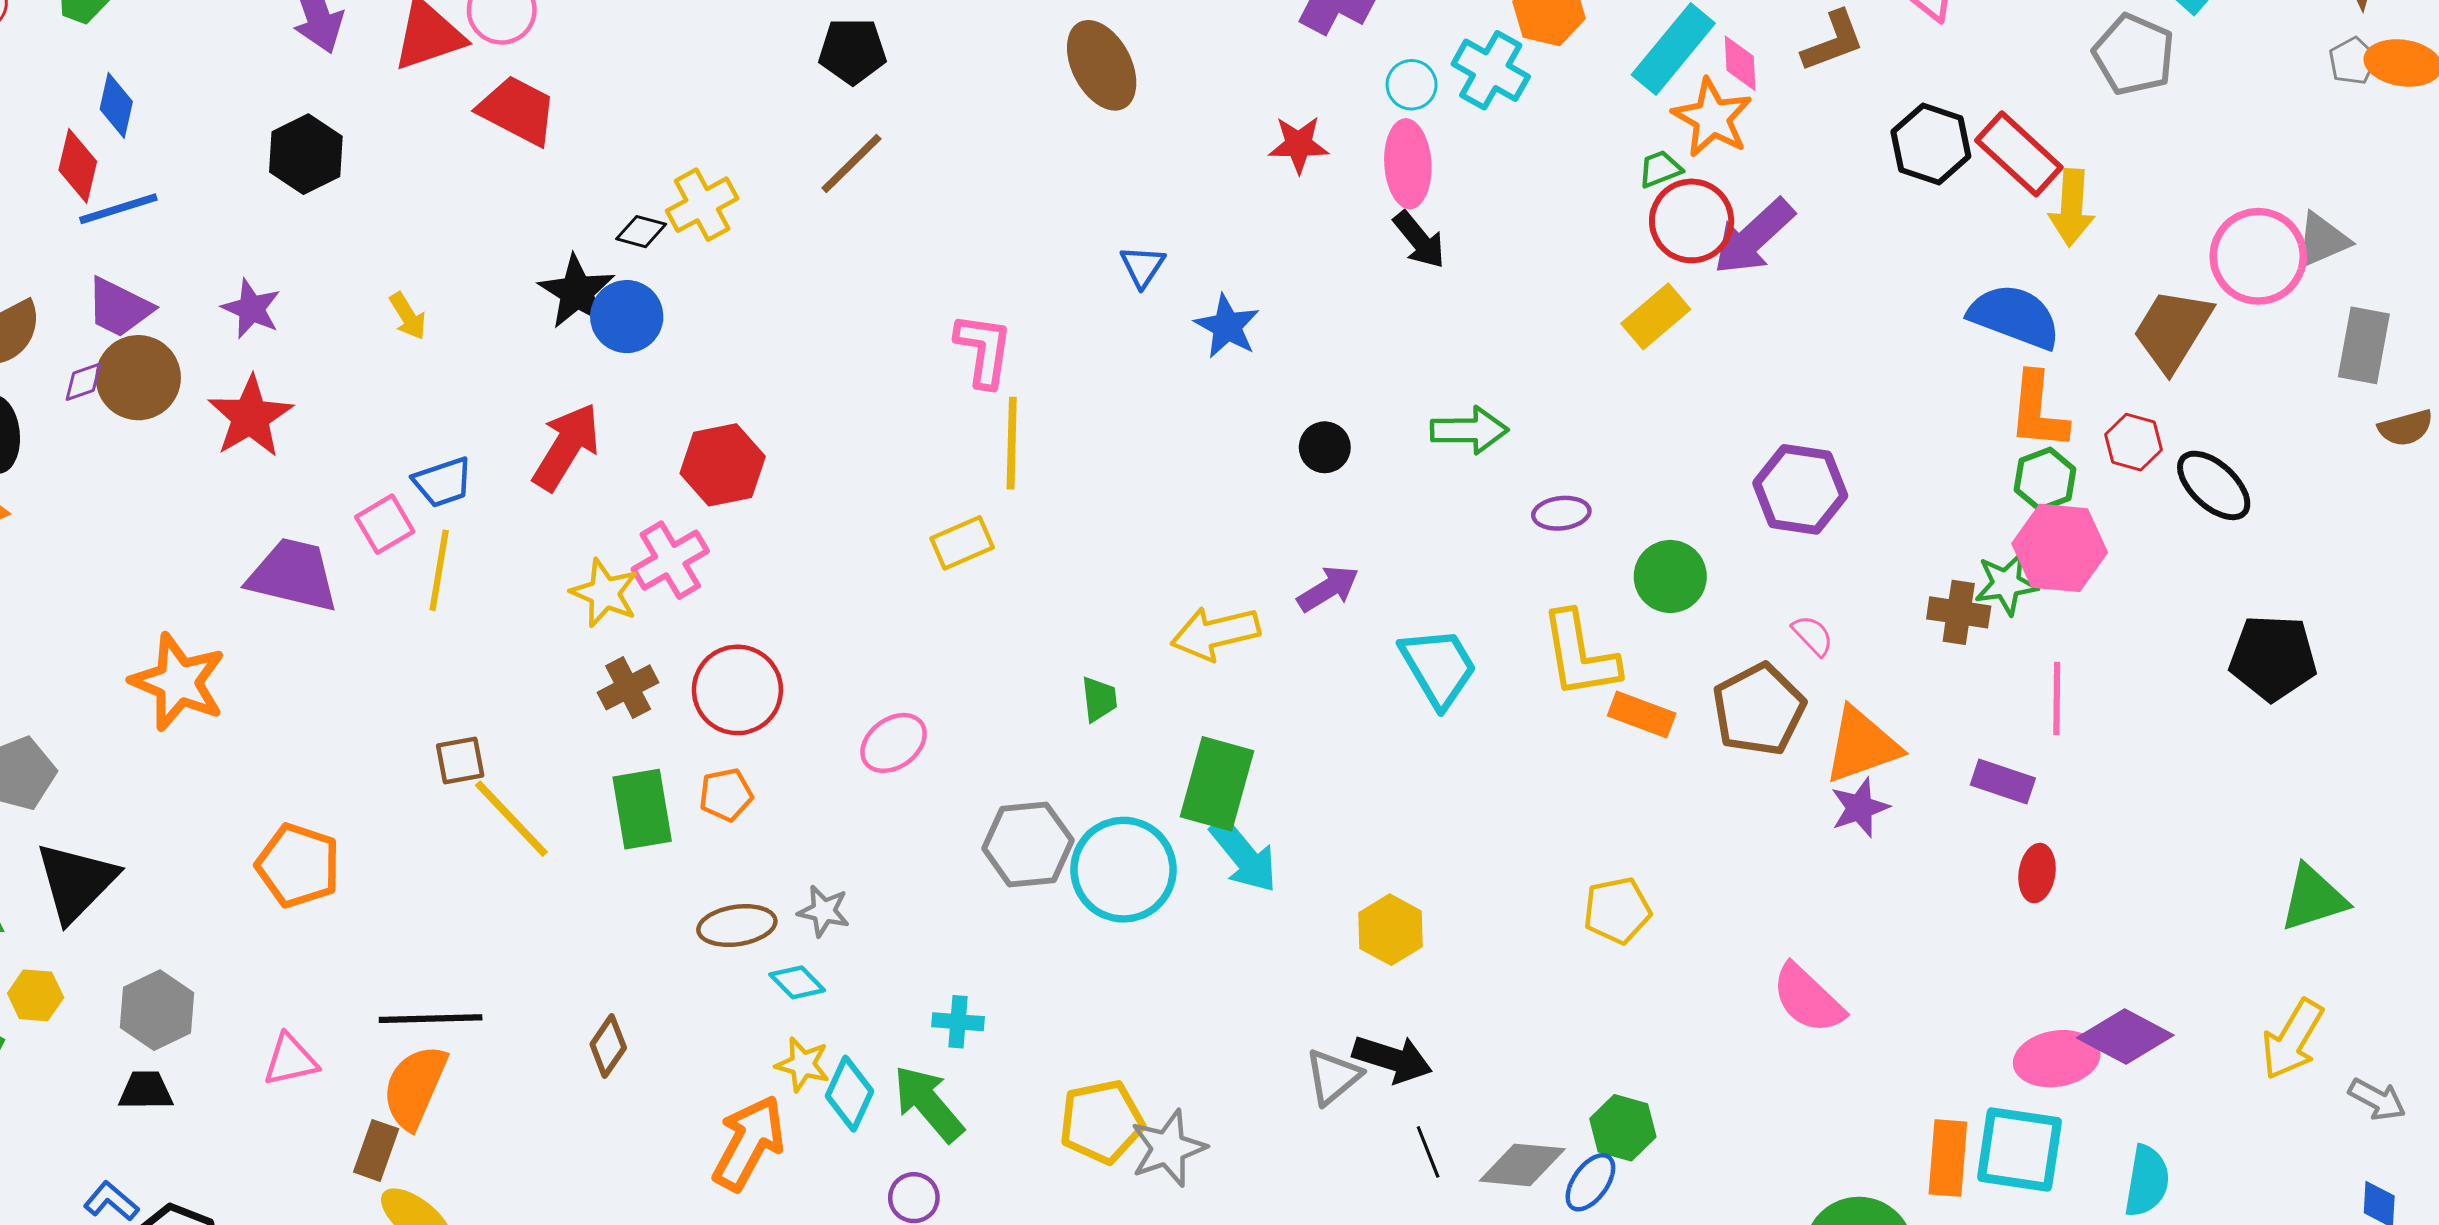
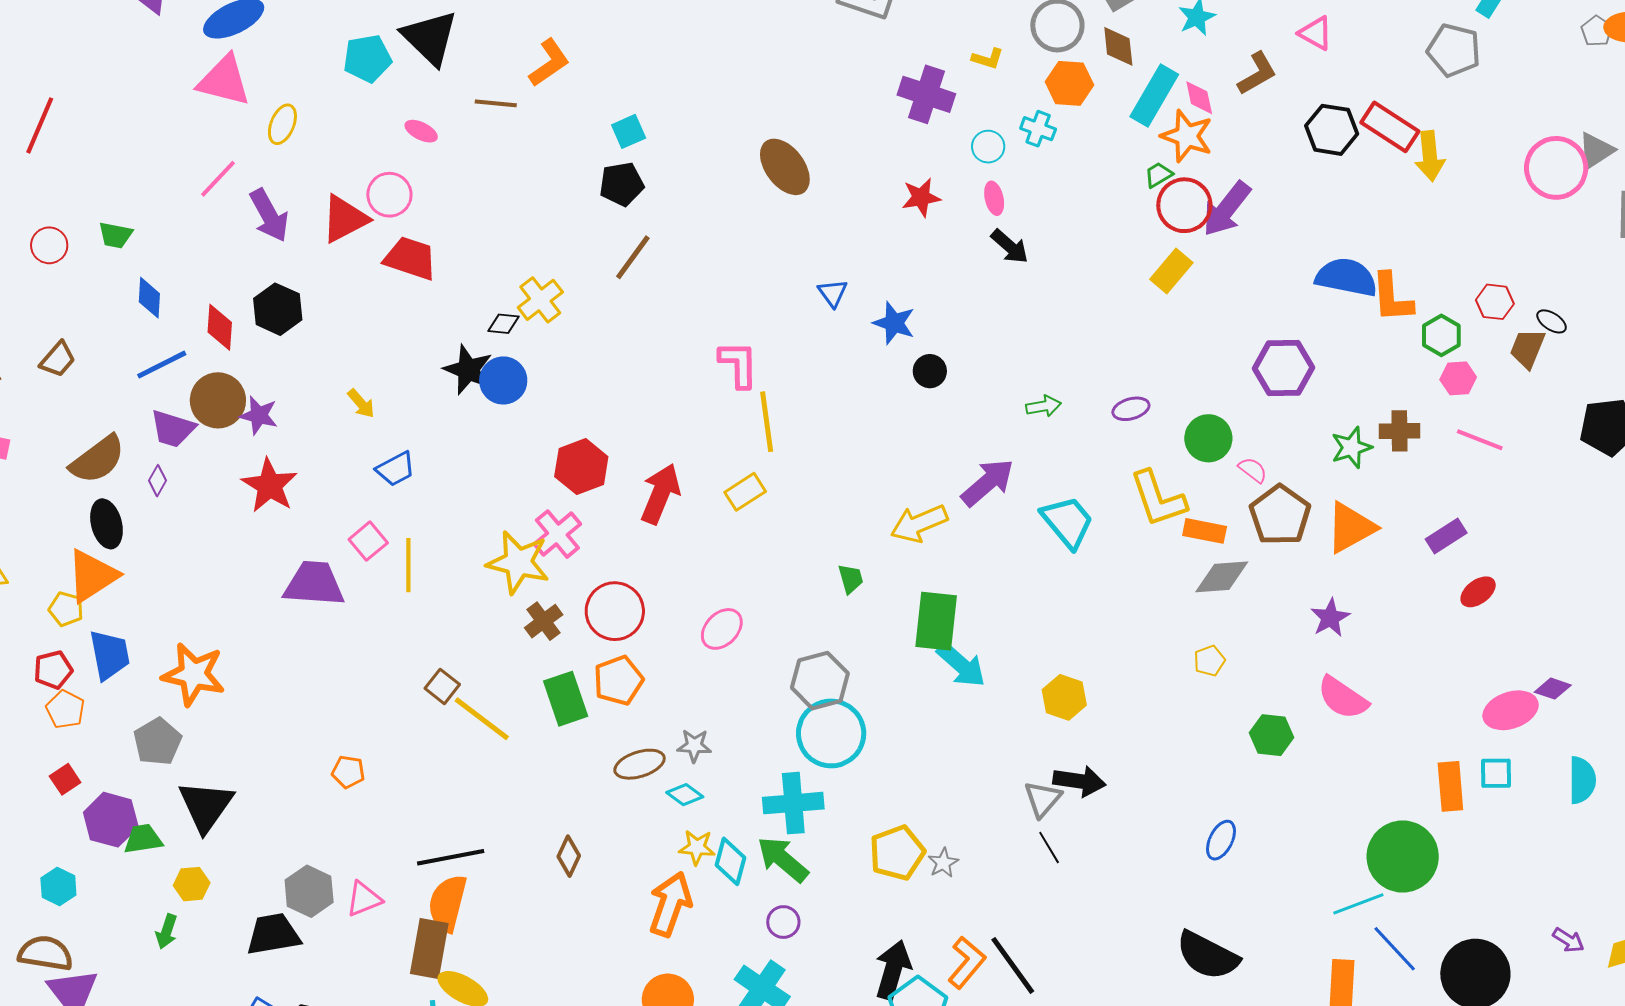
cyan cross: (1491, 70) -> (1038, 129), size x0.7
pink ellipse: (1408, 164) -> (994, 198), size x0.6
red diamond: (78, 166) -> (220, 327), moved
blue semicircle: (2015, 316) -> (1346, 277), moved
brown trapezoid: (2172, 330) -> (1527, 348), moved, size x0.7
brown circle: (138, 378) -> (218, 400), moved
purple diamond: (83, 382) -> (157, 481), turned -32
orange L-shape: (2038, 411) -> (1392, 298), moved
green arrow: (1469, 430) -> (1044, 406), moved, size x0.7
red arrow: (566, 447) -> (660, 494), moved
black circle: (1325, 447) -> (930, 371), moved
blue trapezoid: (443, 482) -> (396, 469), moved
black ellipse: (2214, 485) -> (1552, 321), size x0.6
pink hexagon: (2060, 548) -> (1458, 378), size x0.6
green star: (2006, 584) -> (1351, 448), moved
purple arrow: (1328, 589) -> (988, 483), size x1.4
yellow star: (605, 593) -> (518, 562), size x1.4
pink semicircle: (1813, 635) -> (1253, 470), moved
orange star: (178, 682) -> (194, 674), moved
pink line: (2057, 698) -> (1480, 440), moved, turned -60
brown square: (460, 760) -> (442, 686), turned -32
purple rectangle: (2003, 782) -> (1446, 536), turned -42
orange pentagon: (726, 795) -> (618, 680), size x1.4
purple star: (1860, 808) -> (1330, 618), moved
orange pentagon: (298, 865) -> (348, 772), size x0.6
cyan circle: (1123, 870) -> (831, 733), moved
red ellipse: (2037, 873) -> (1478, 592), turned 54
yellow pentagon: (1617, 910) -> (1209, 661), size x0.7
gray hexagon: (157, 1010) -> (309, 891), moved
cyan cross: (958, 1022) -> (793, 803), size x1.8
purple diamond: (2125, 1036) -> (1553, 689), size x0.6
black trapezoid: (146, 1091) -> (273, 934), size x1.5
green hexagon: (1623, 1128) -> (1272, 735), moved
gray star: (1168, 1148) -> (943, 863), size x0.6
brown rectangle: (376, 1150) -> (429, 948), size x1.5
cyan square: (2019, 1150) -> (1496, 773), size x0.6
black line: (1428, 1152) -> (1049, 847), moved
gray diamond: (1522, 1165) -> (1222, 577), moved

